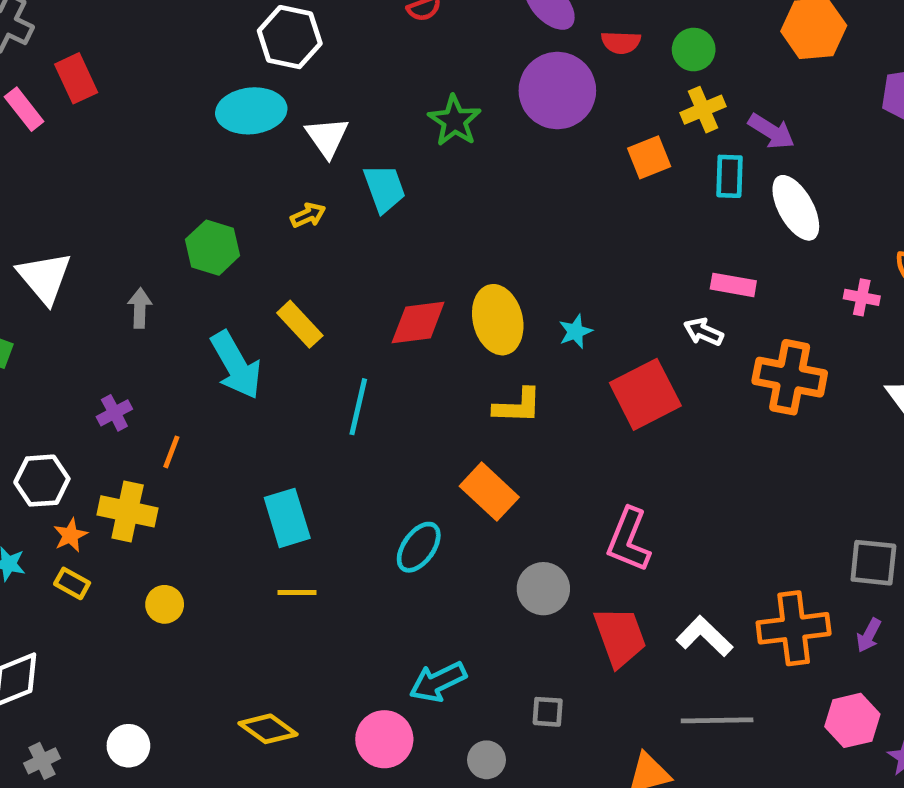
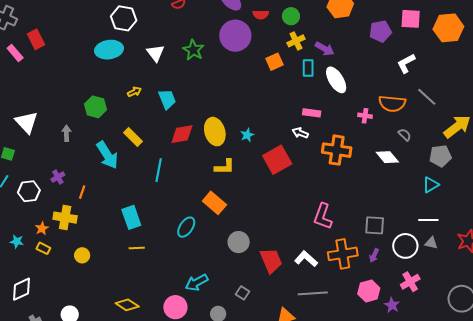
white triangle: (327, 137) -> (155, 53), moved
cyan trapezoid: (384, 188) -> (167, 99), moved
white hexagon: (42, 481) -> (29, 191), moved
pink L-shape: (629, 540) -> (323, 216), moved
gray square: (548, 712) -> (243, 293), turned 32

